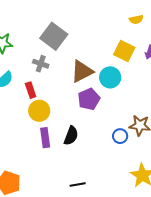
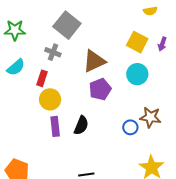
cyan circle: (110, 77) -> (137, 74), moved
red rectangle: (31, 90) -> (42, 78), turned 35

